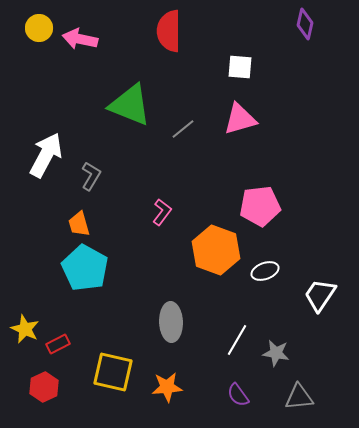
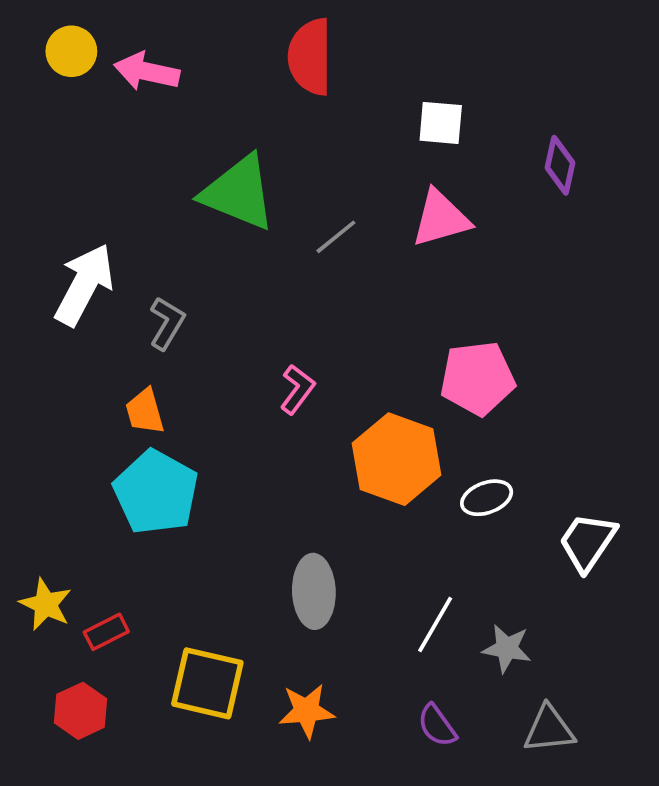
purple diamond: (305, 24) -> (560, 165), moved

